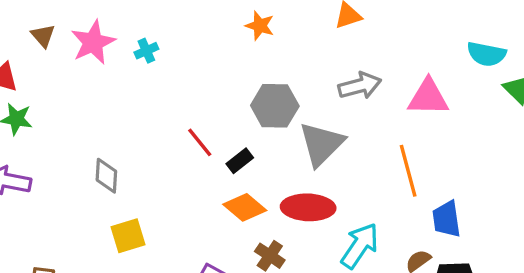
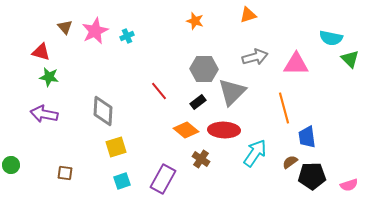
black rectangle: (240, 161) -> (198, 102), moved
gray diamond: (106, 176) -> (103, 111), size x1.4

